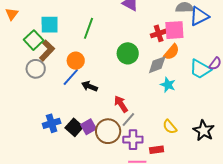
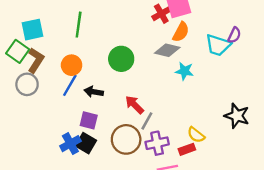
green circle: (128, 53) -> (121, 59), moved
gray diamond: (157, 65) -> (167, 50), turned 45
blue cross: (52, 123) -> (70, 144), moved
purple square: (89, 127) -> (89, 120), moved, turned -35
yellow semicircle: (170, 127) -> (196, 135), moved

